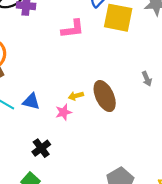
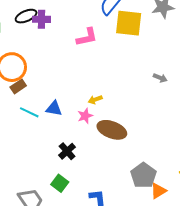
gray arrow: (147, 79) -> (160, 78), turned -40
brown ellipse: (105, 96) -> (112, 130), moved, turned -40

